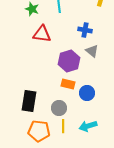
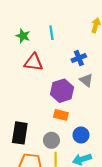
blue cross: (85, 30) -> (79, 58), turned -32
blue circle: (87, 93) -> (81, 135), moved

